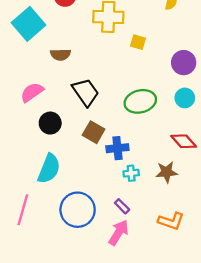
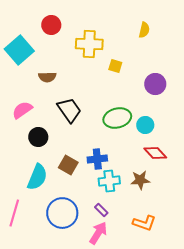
cyan circle: (185, 98) -> (145, 125), moved
brown square: (94, 132) -> (68, 165), moved
cyan cross: (131, 173) -> (109, 181), size x1.5

